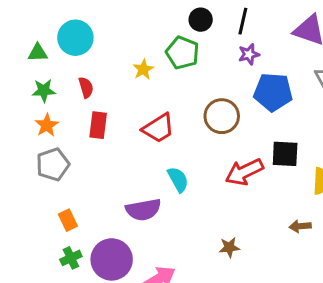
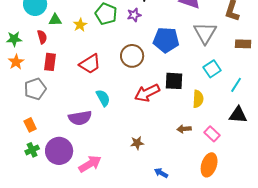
green triangle: (38, 53) -> (55, 20), moved
purple star: (249, 54) -> (134, 15), moved
gray pentagon: (53, 164) -> (35, 89), moved

